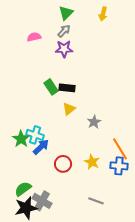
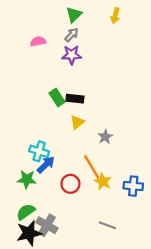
green star: (21, 139) -> (27, 179), moved, turned -30
orange line: (120, 149) -> (92, 167), moved

